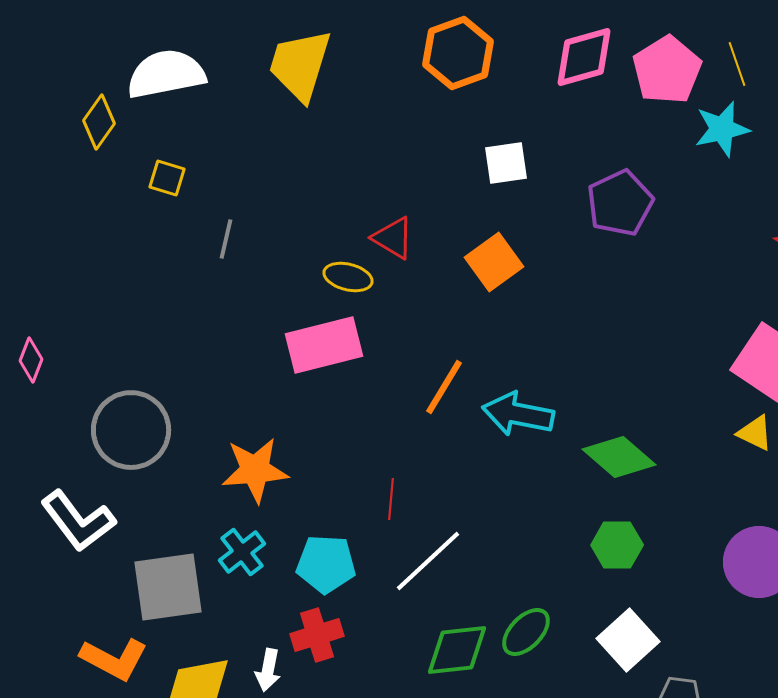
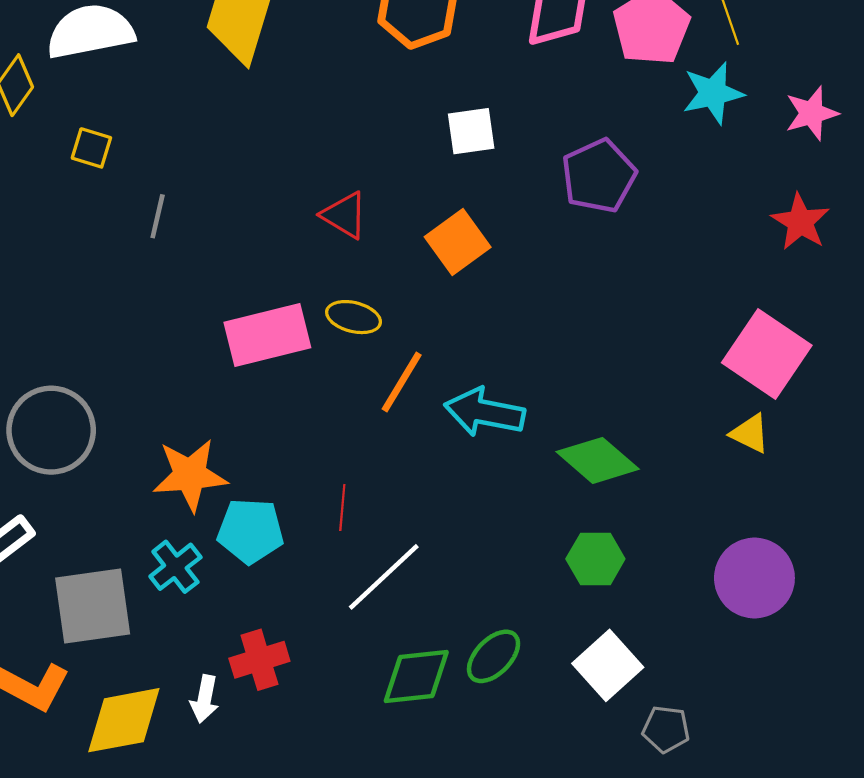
yellow ellipse: (348, 277) -> (354, 317), moved
cyan pentagon: (326, 564) -> (250, 531), moved

